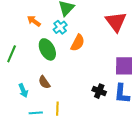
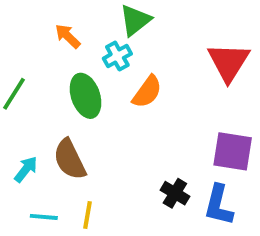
brown semicircle: (44, 82) -> (70, 159), size x1.5
cyan arrow: (23, 91) -> (26, 169), turned -128

